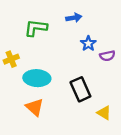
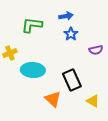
blue star: (88, 43) -> (71, 34), moved
orange triangle: (35, 107) -> (53, 99), moved

